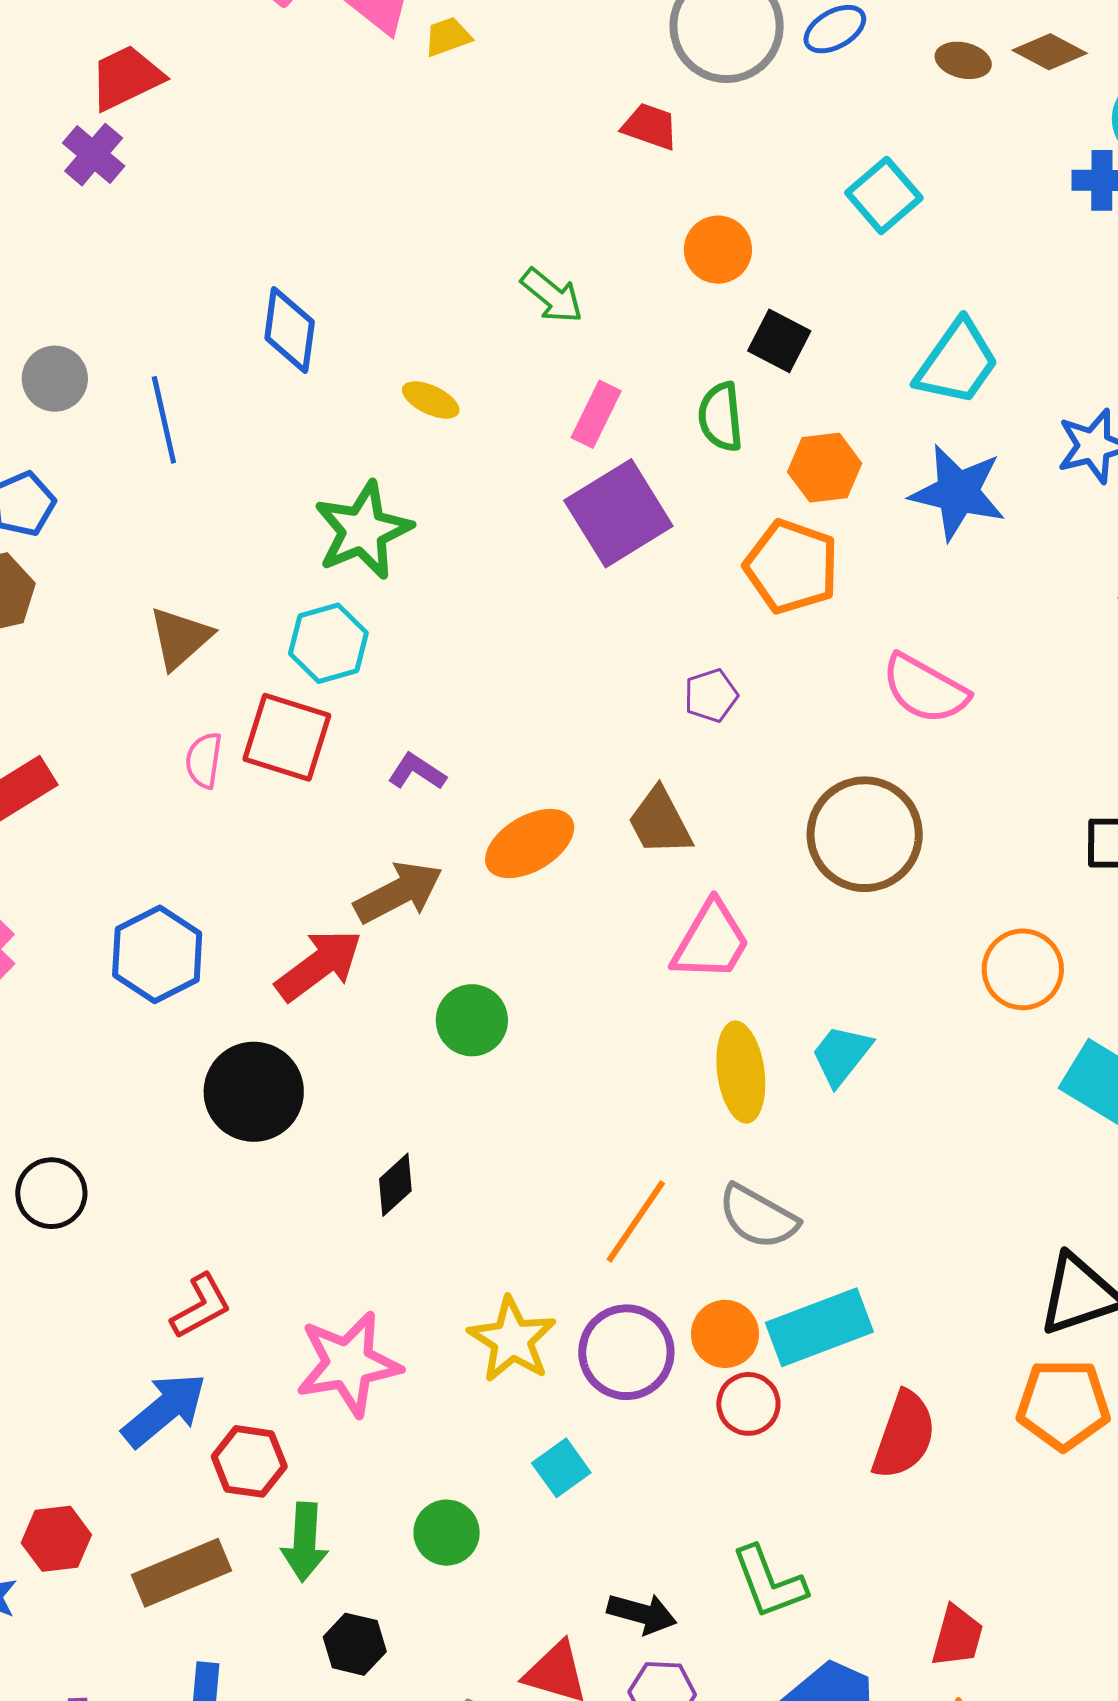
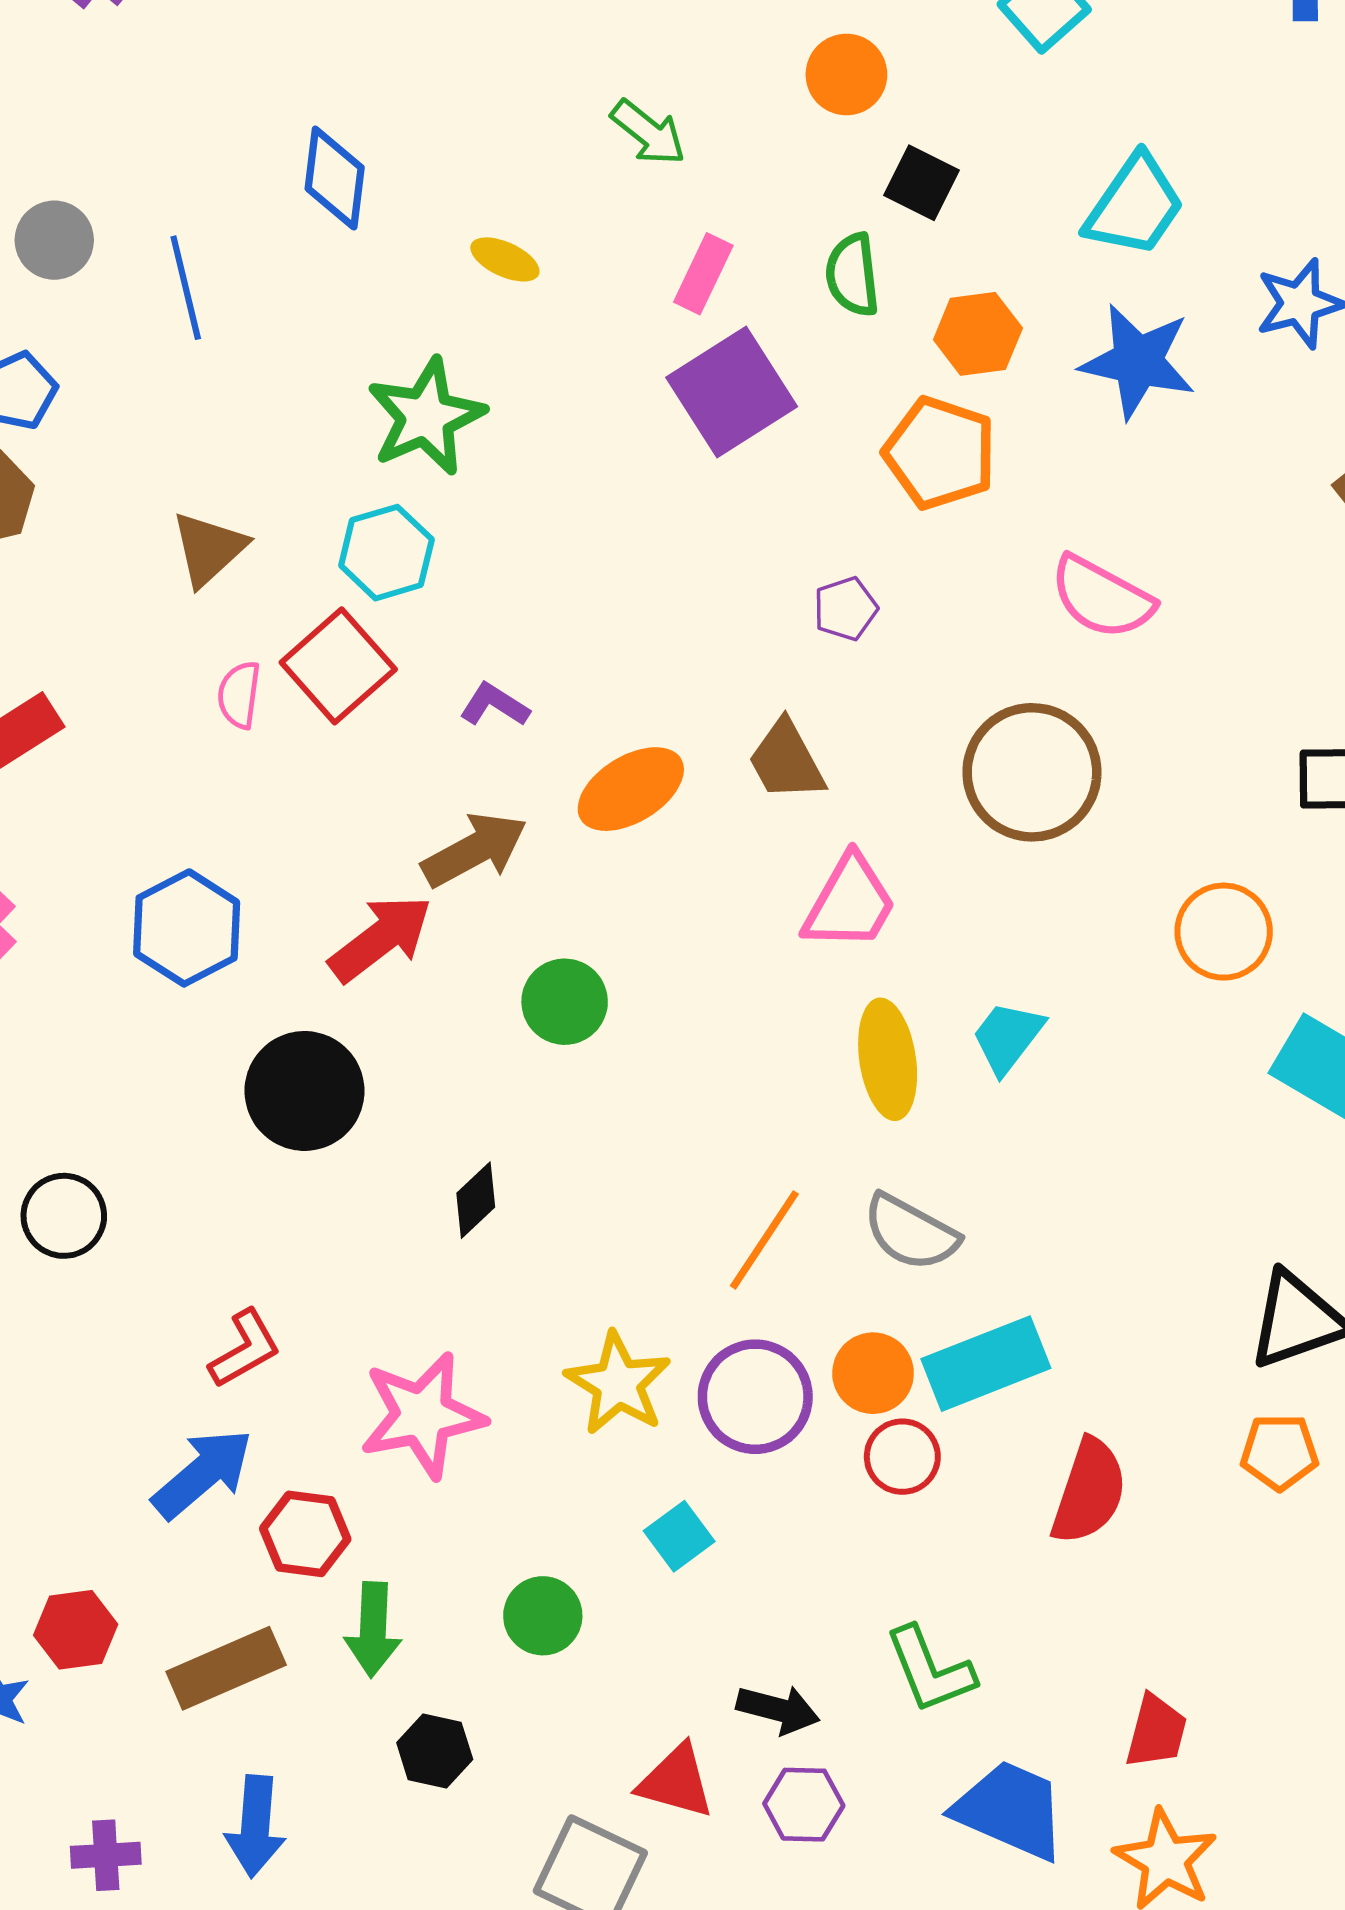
red square: (287, 737) -> (338, 666), turned 32
orange pentagon: (1063, 1404) -> (1279, 1452), size x0.7

